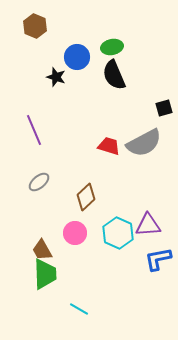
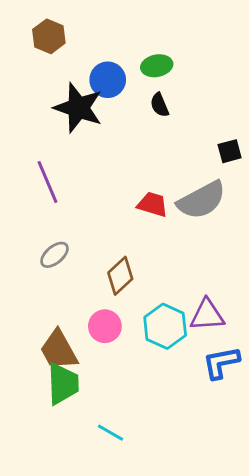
black semicircle: (114, 75) -> (160, 105), size x0.6
black star: (56, 77) -> (78, 108), size x1.8
brown trapezoid: (42, 250) -> (59, 350), size x1.4

